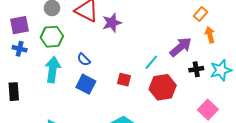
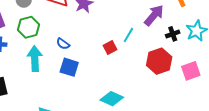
red square: (124, 80) -> (110, 48), moved, turned -32
red hexagon: (163, 87) -> (159, 61), moved
pink square: (208, 110) -> (191, 71), turned 36

